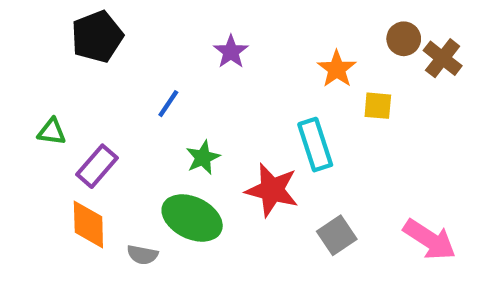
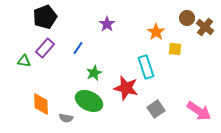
purple rectangle: (97, 166) -> (45, 48), moved

